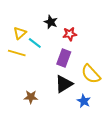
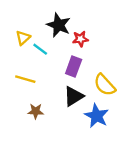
black star: (51, 22) -> (59, 25), size x1.5
yellow line: (17, 53) -> (25, 79), moved
blue star: (84, 101) -> (97, 116), size x1.5

